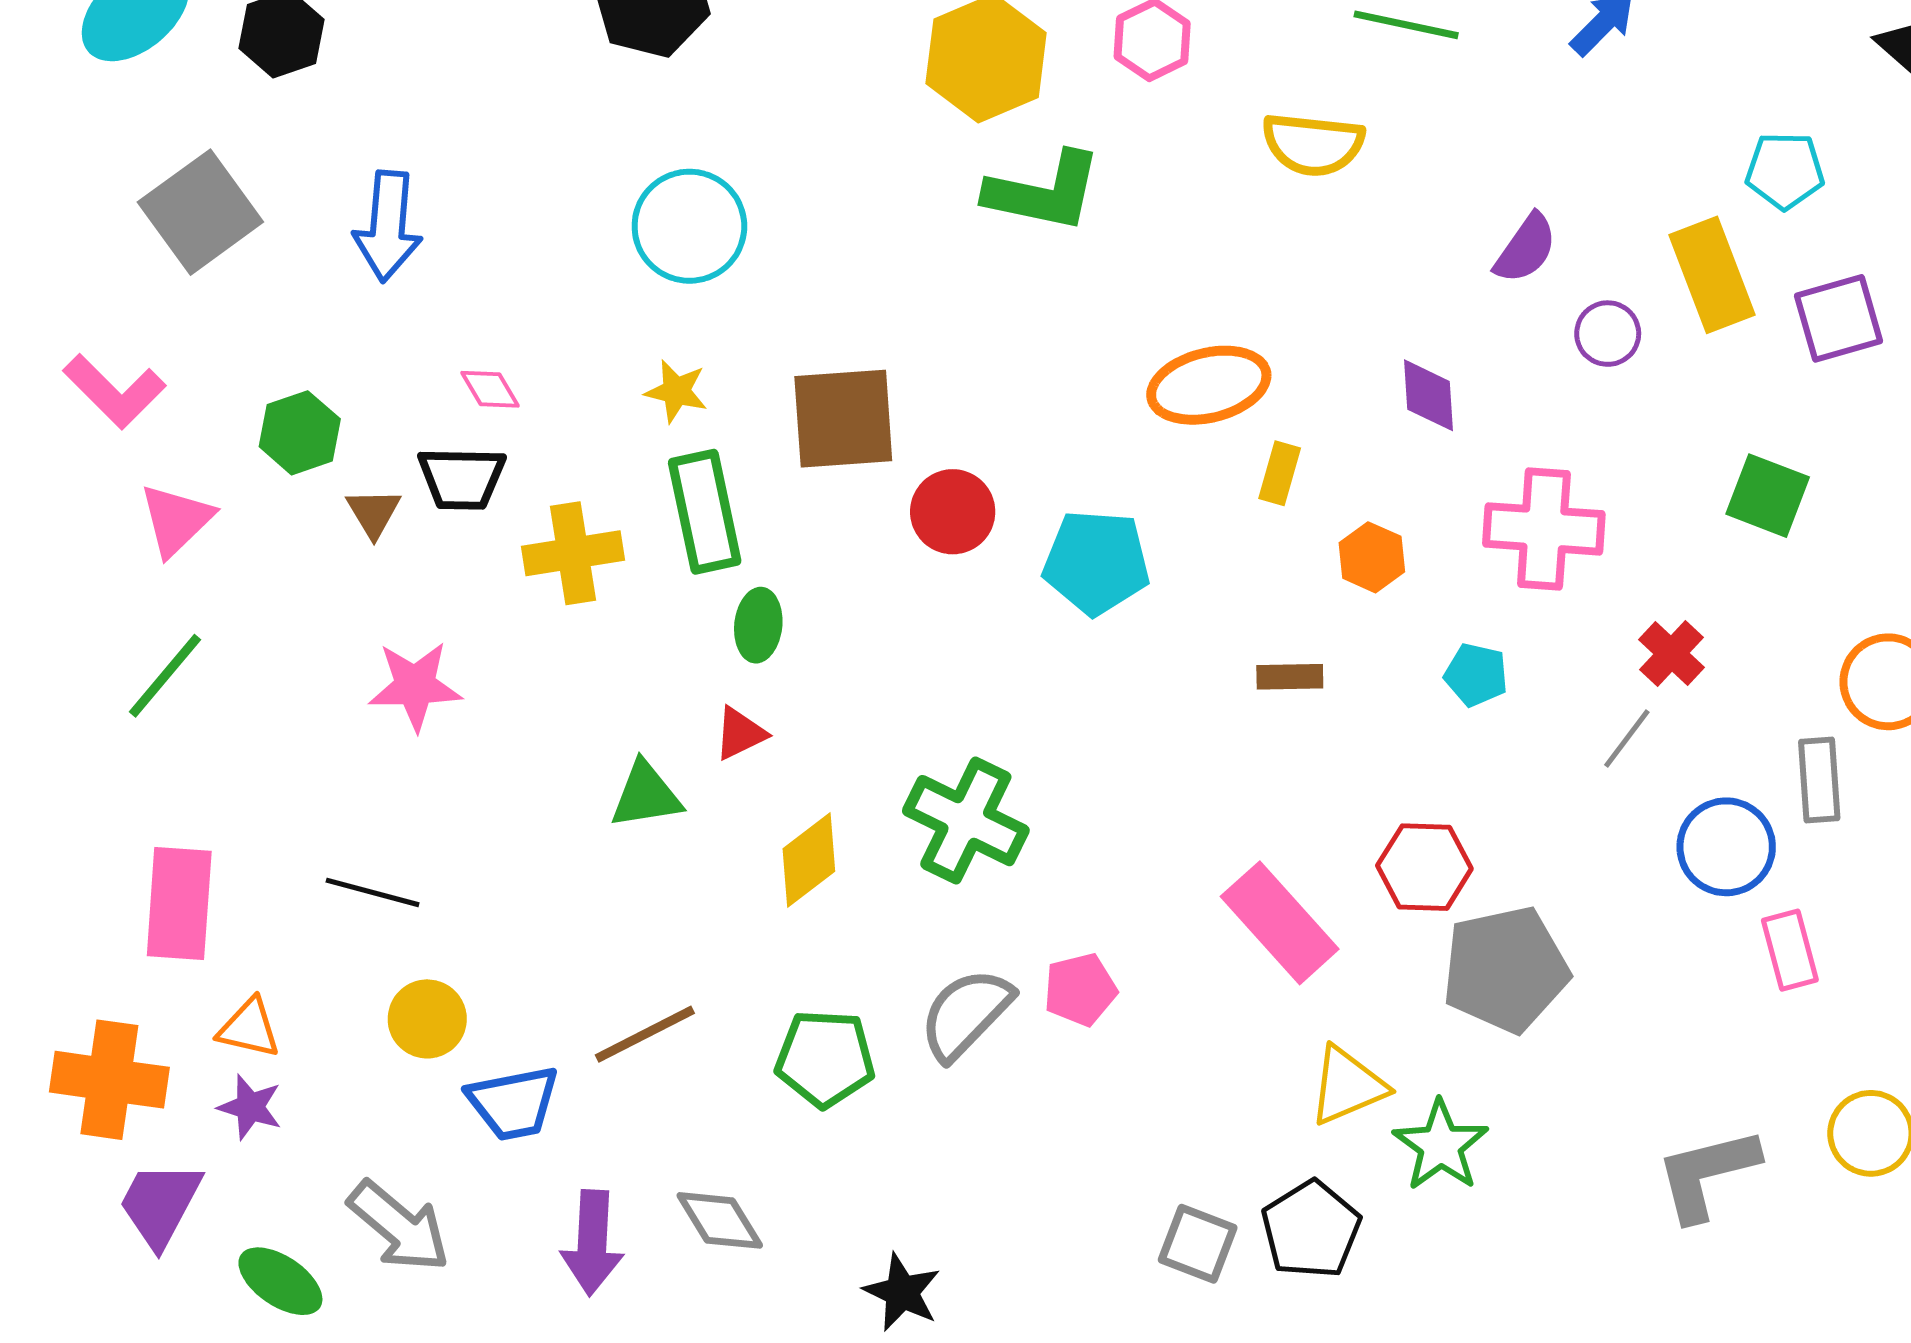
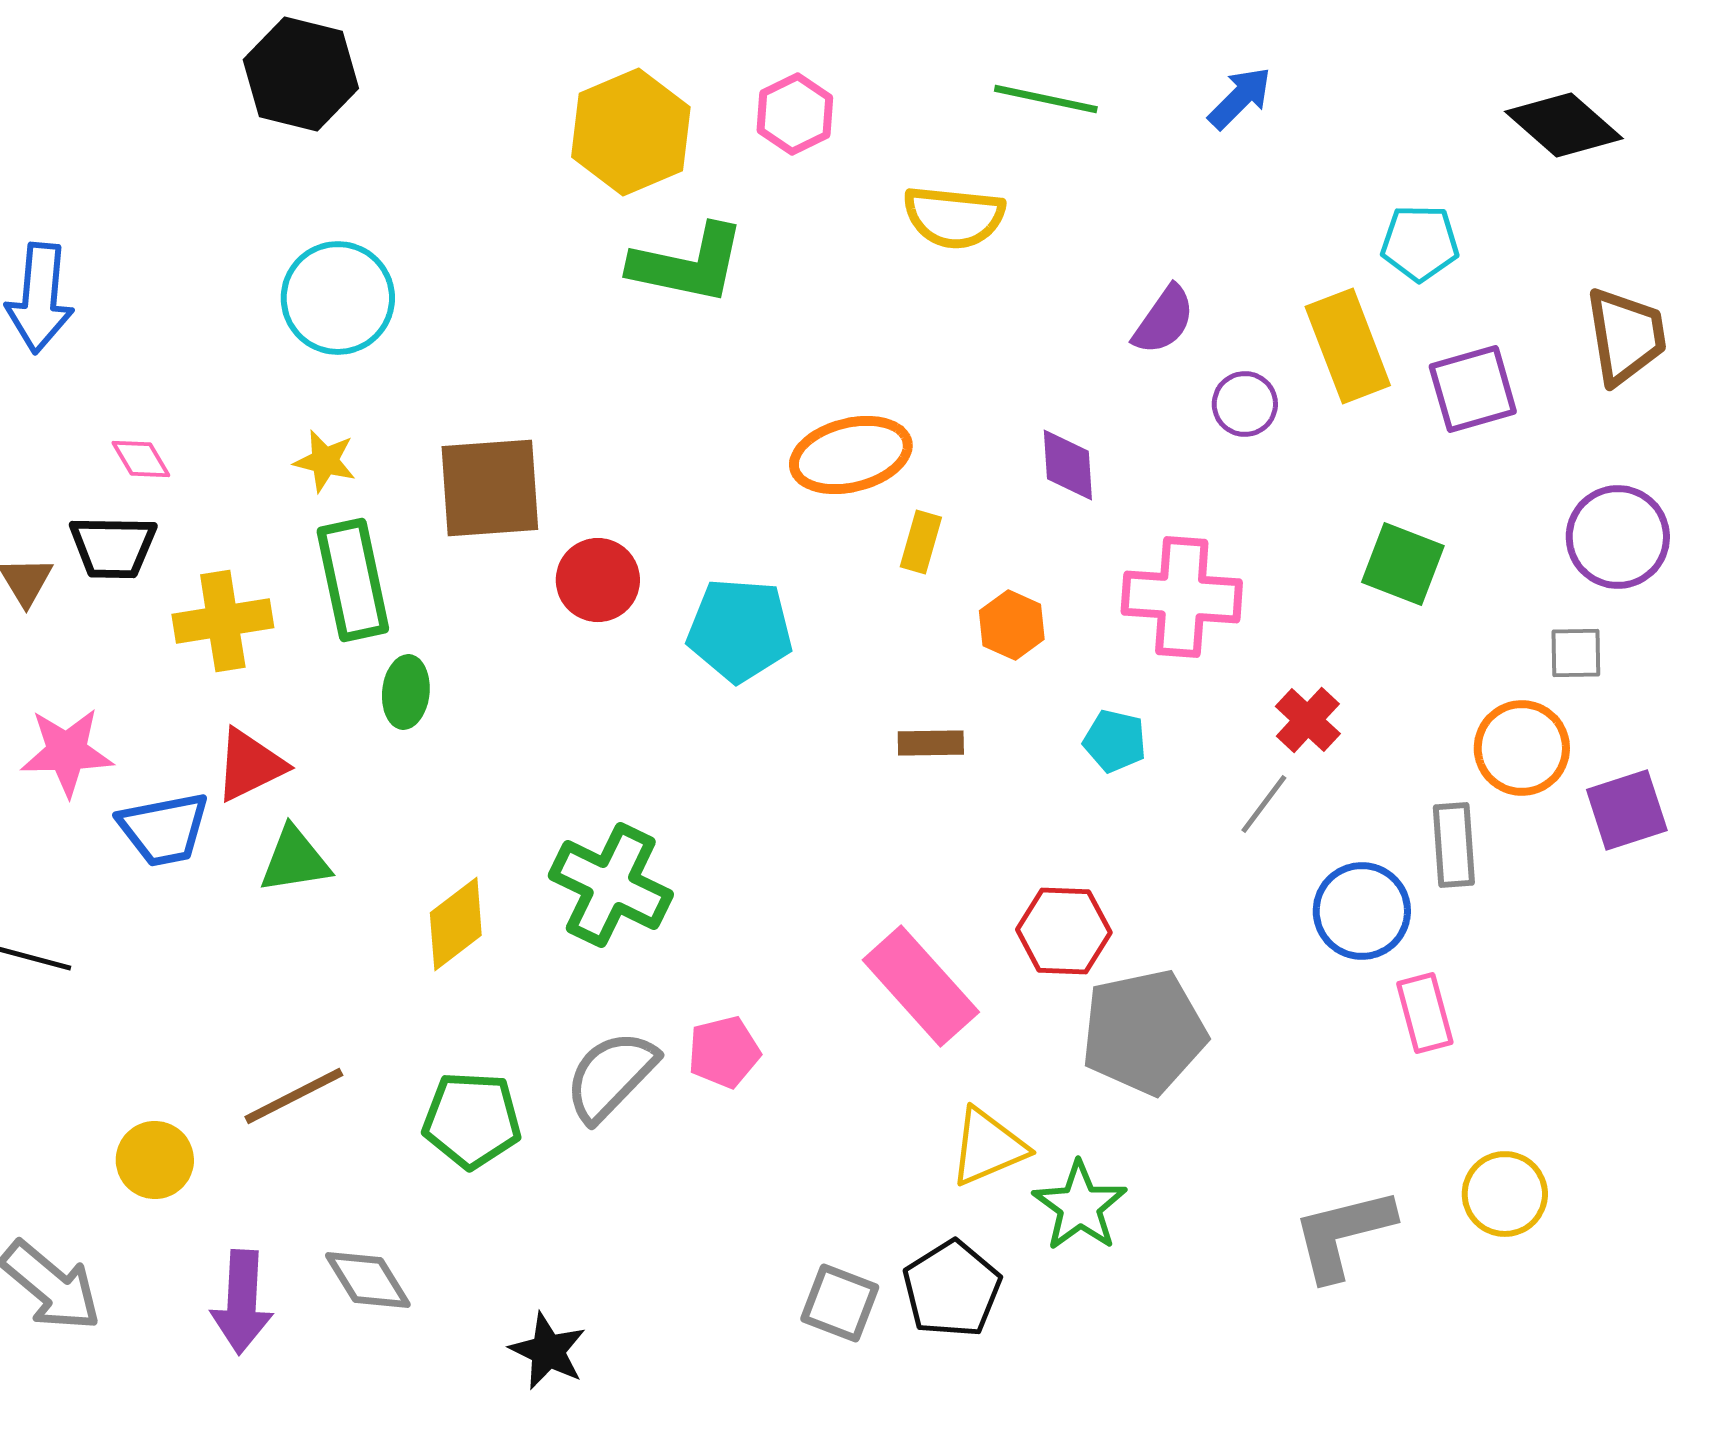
red triangle: (740, 733) -> (250, 765), moved, size x1.4
yellow circle: (427, 1019) -> (155, 1160), moved
blue trapezoid: (513, 1103) -> (164, 829), moved

